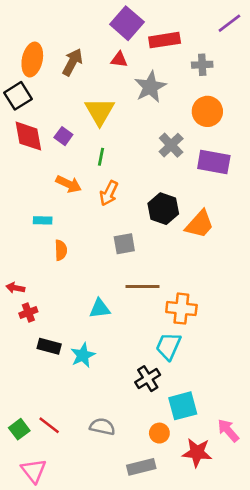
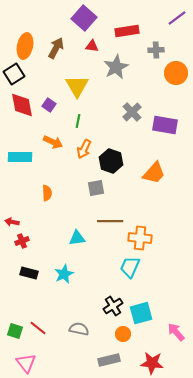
purple square: (127, 23) -> (84, 18), moved
orange circle: (207, 111) -> (176, 73), moved
black hexagon: (163, 209) -> (111, 161), moved
cyan rectangle: (43, 220) -> (20, 157), moved, size x1.6
black rectangle: (49, 346) -> (29, 273), moved
black cross: (148, 379) -> (113, 306), moved
green square: (19, 429) -> (15, 331), turned -35
red star: (197, 453) -> (152, 363), moved

